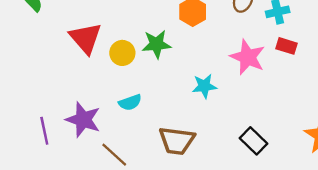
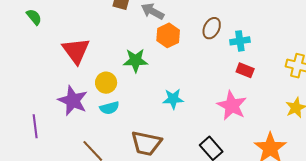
yellow circle: (122, 53) -> (106, 83), moved
pink star: (248, 57) -> (232, 106), moved
purple star: (83, 120) -> (73, 101), moved

